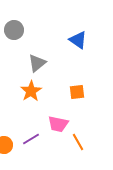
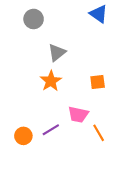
blue triangle: (78, 40) -> (99, 14), moved

